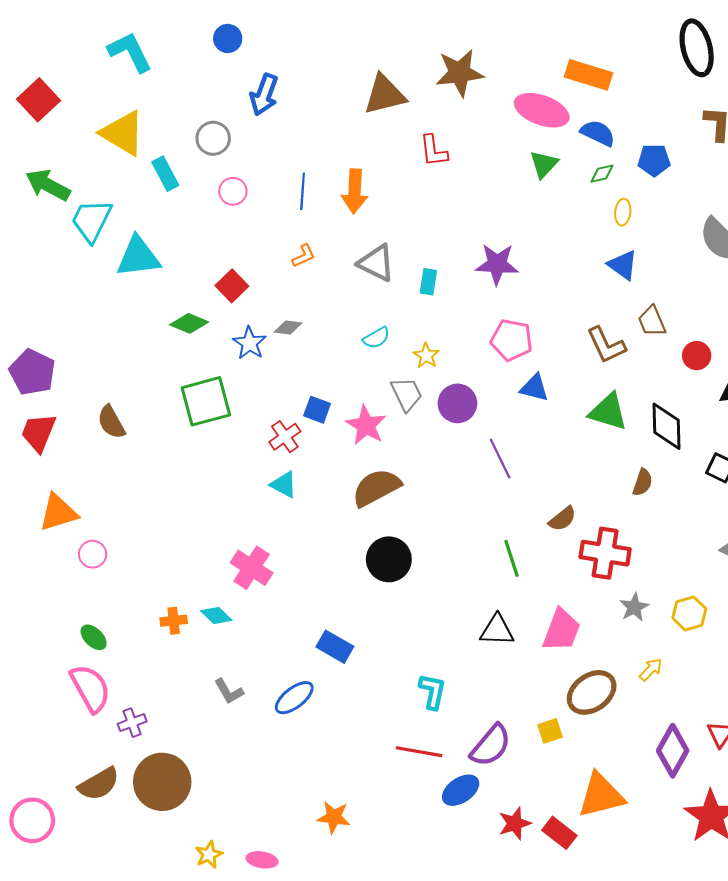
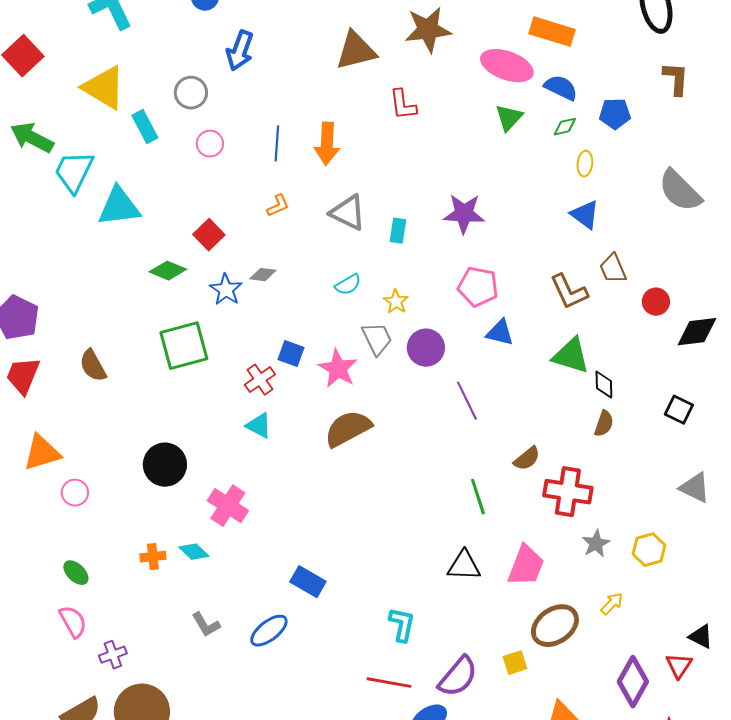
black diamond: (666, 426) -> (604, 385), moved, size x0.6
black circle: (389, 559) -> (165, 465), moved
pink semicircle: (90, 688) -> (73, 622), size x0.7

